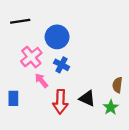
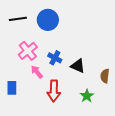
blue circle: (57, 37) -> (48, 20), moved
black triangle: (87, 98) -> (78, 66), moved
green star: (111, 107) -> (87, 96), moved

